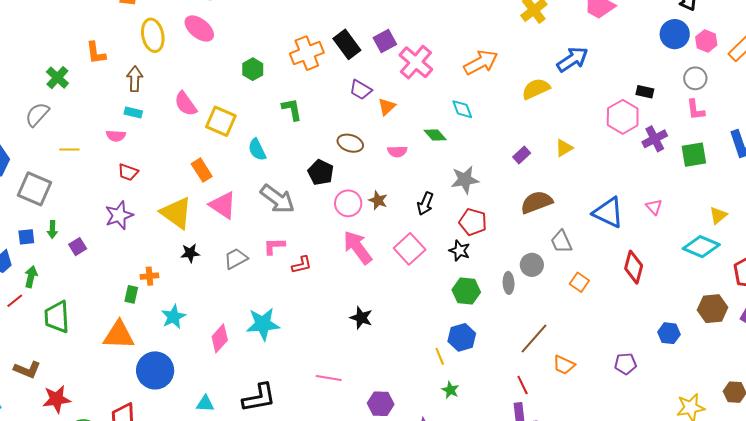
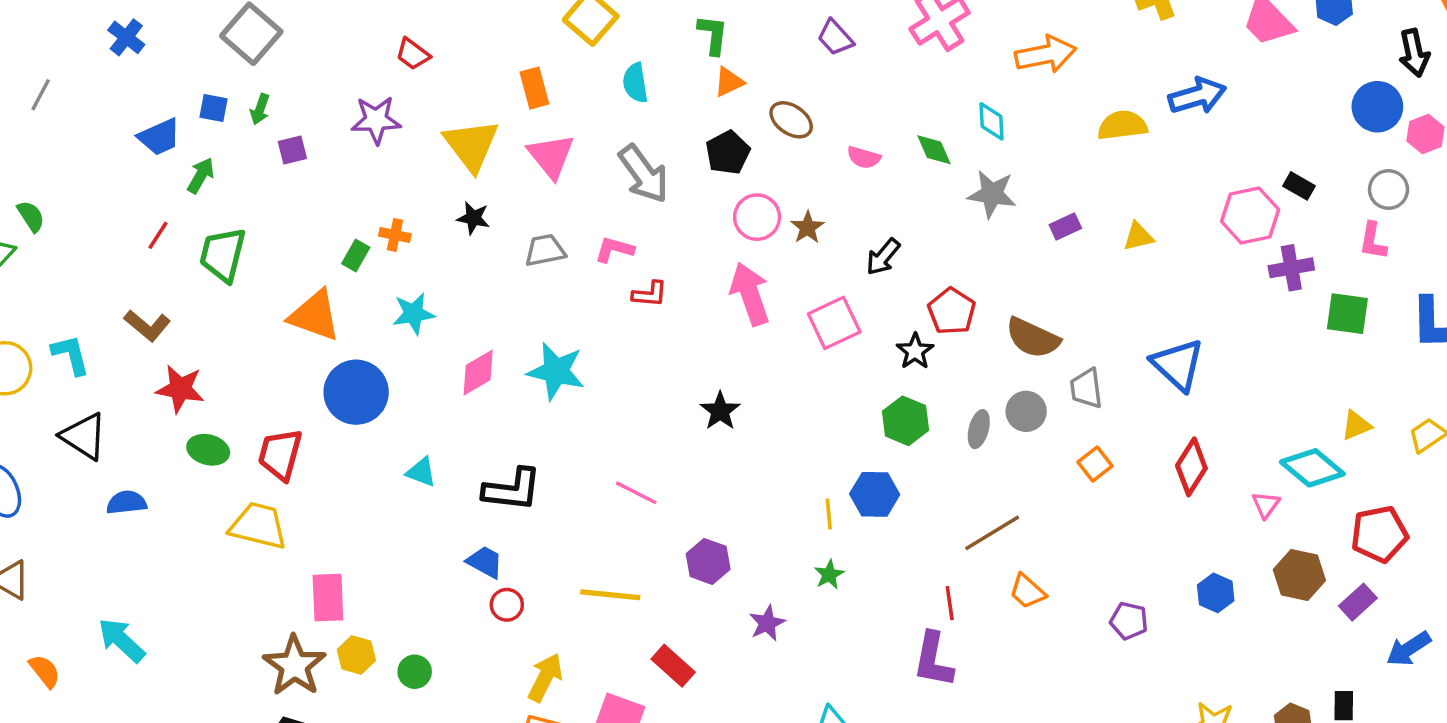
orange triangle: (387, 107) -> (729, 82), moved
gray star: (465, 180) -> (992, 194), moved
brown semicircle: (537, 202) -> (1033, 338), moved, turned -152
pink triangle: (654, 207) -> (1266, 505), moved
red line: (15, 301) -> (158, 235), moved, turned -36

